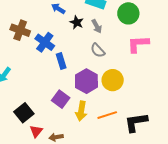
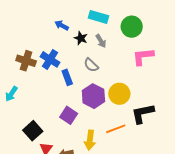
brown cross: (20, 30) -> (26, 61), moved
gray semicircle: (98, 50) -> (91, 65), moved
yellow arrow: (81, 111) -> (90, 140), moved
black L-shape: (136, 122) -> (143, 114), moved

